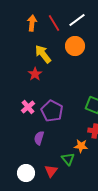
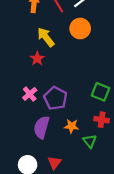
purple semicircle: (39, 138) -> (42, 127), size x1.5
orange star: (81, 146) -> (72, 126), moved
green triangle: (68, 159) -> (90, 141), moved

